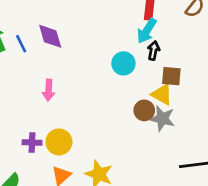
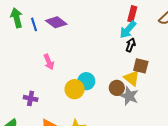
purple diamond: (50, 36) -> (56, 22), turned -45
cyan circle: (123, 63) -> (86, 81), moved
pink arrow: (49, 90) -> (49, 62), turned -35
yellow circle: (59, 142) -> (75, 89), moved

